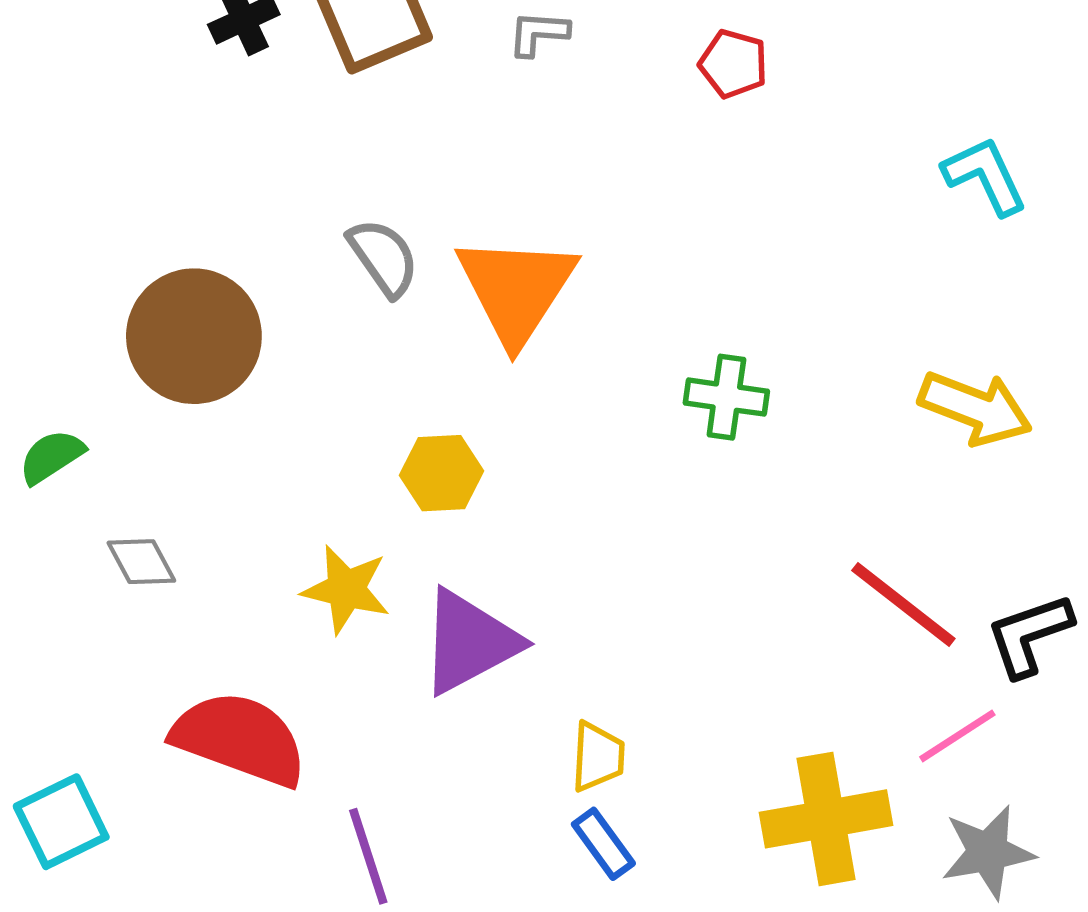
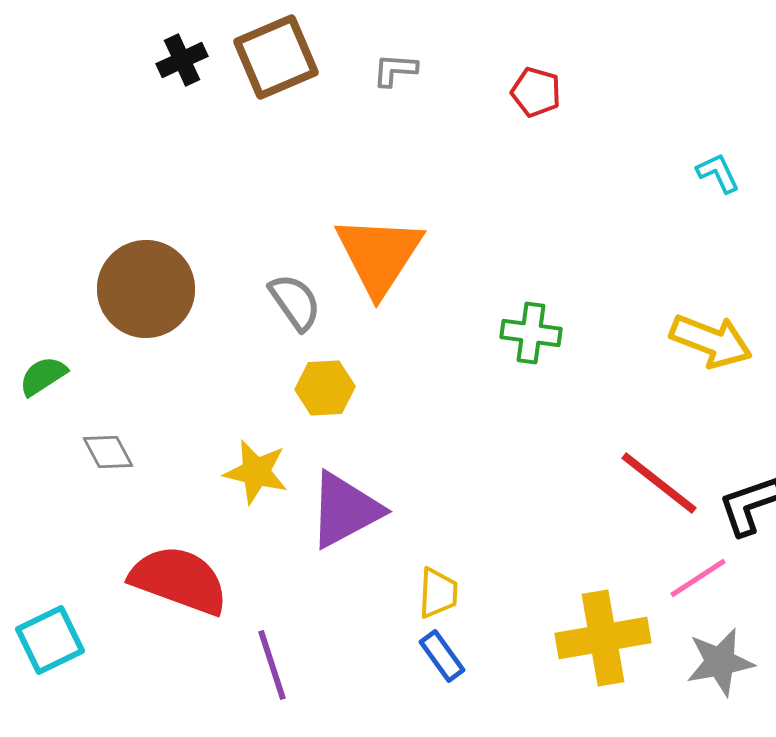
cyan L-shape: (985, 176) -> (718, 173), size x0.7
gray semicircle: (383, 257) -> (295, 302), moved

